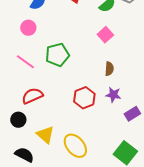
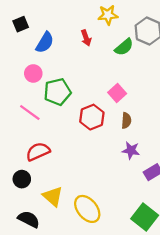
pink square: (105, 35) -> (117, 93), moved
green pentagon: (57, 55) -> (57, 92), moved
red hexagon: (84, 98) -> (92, 117), moved

